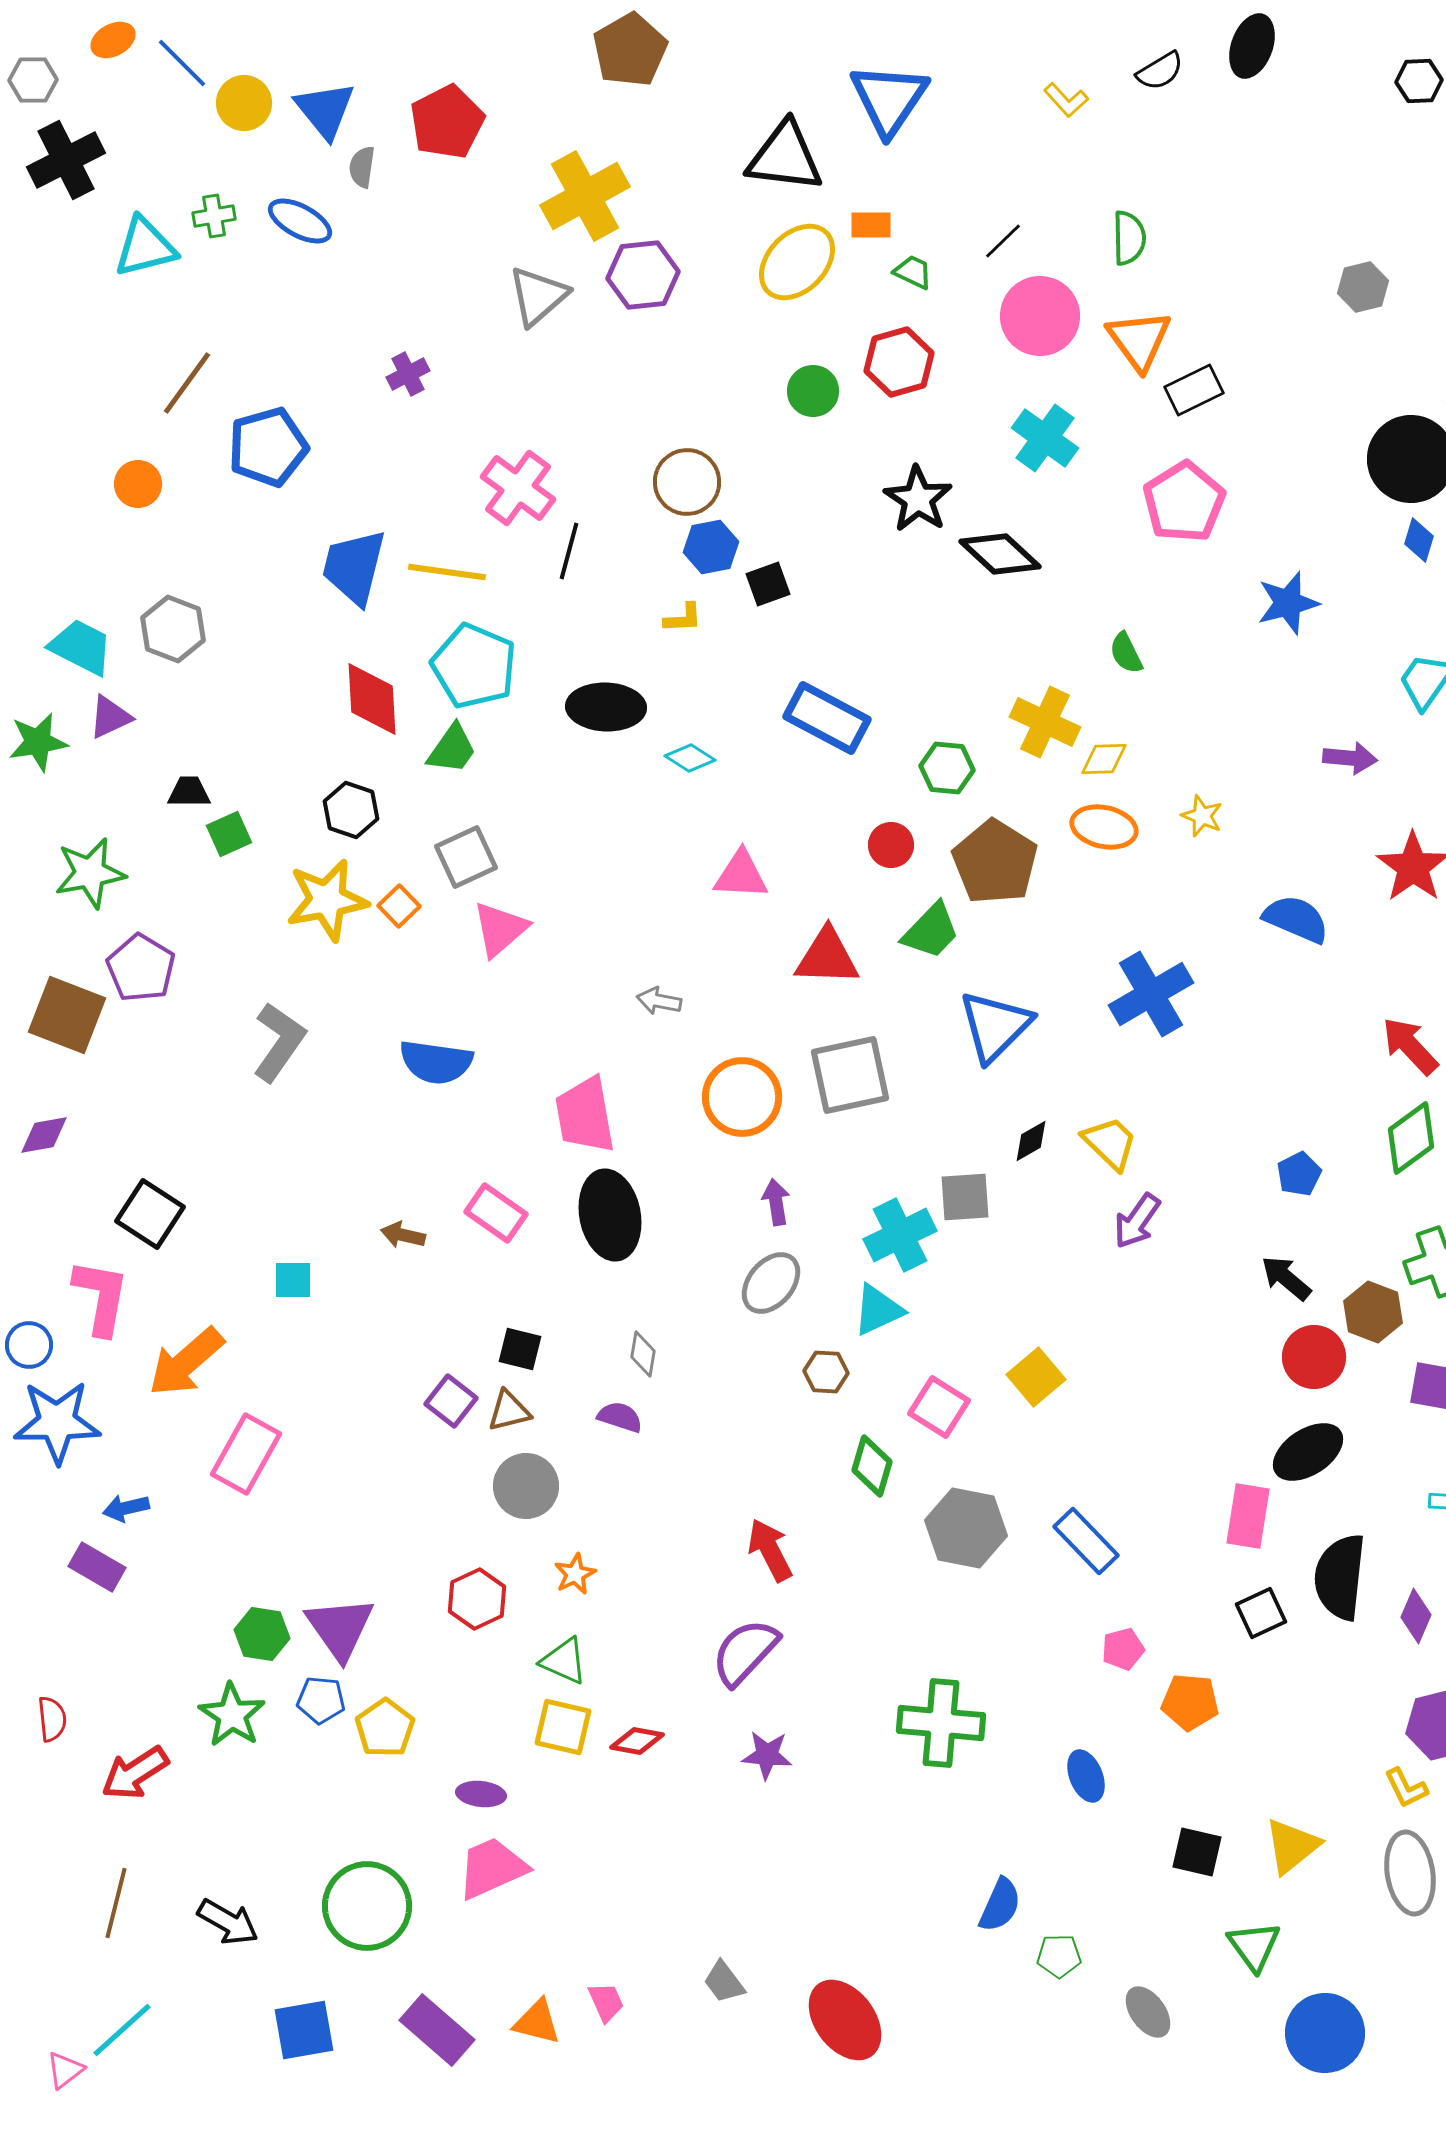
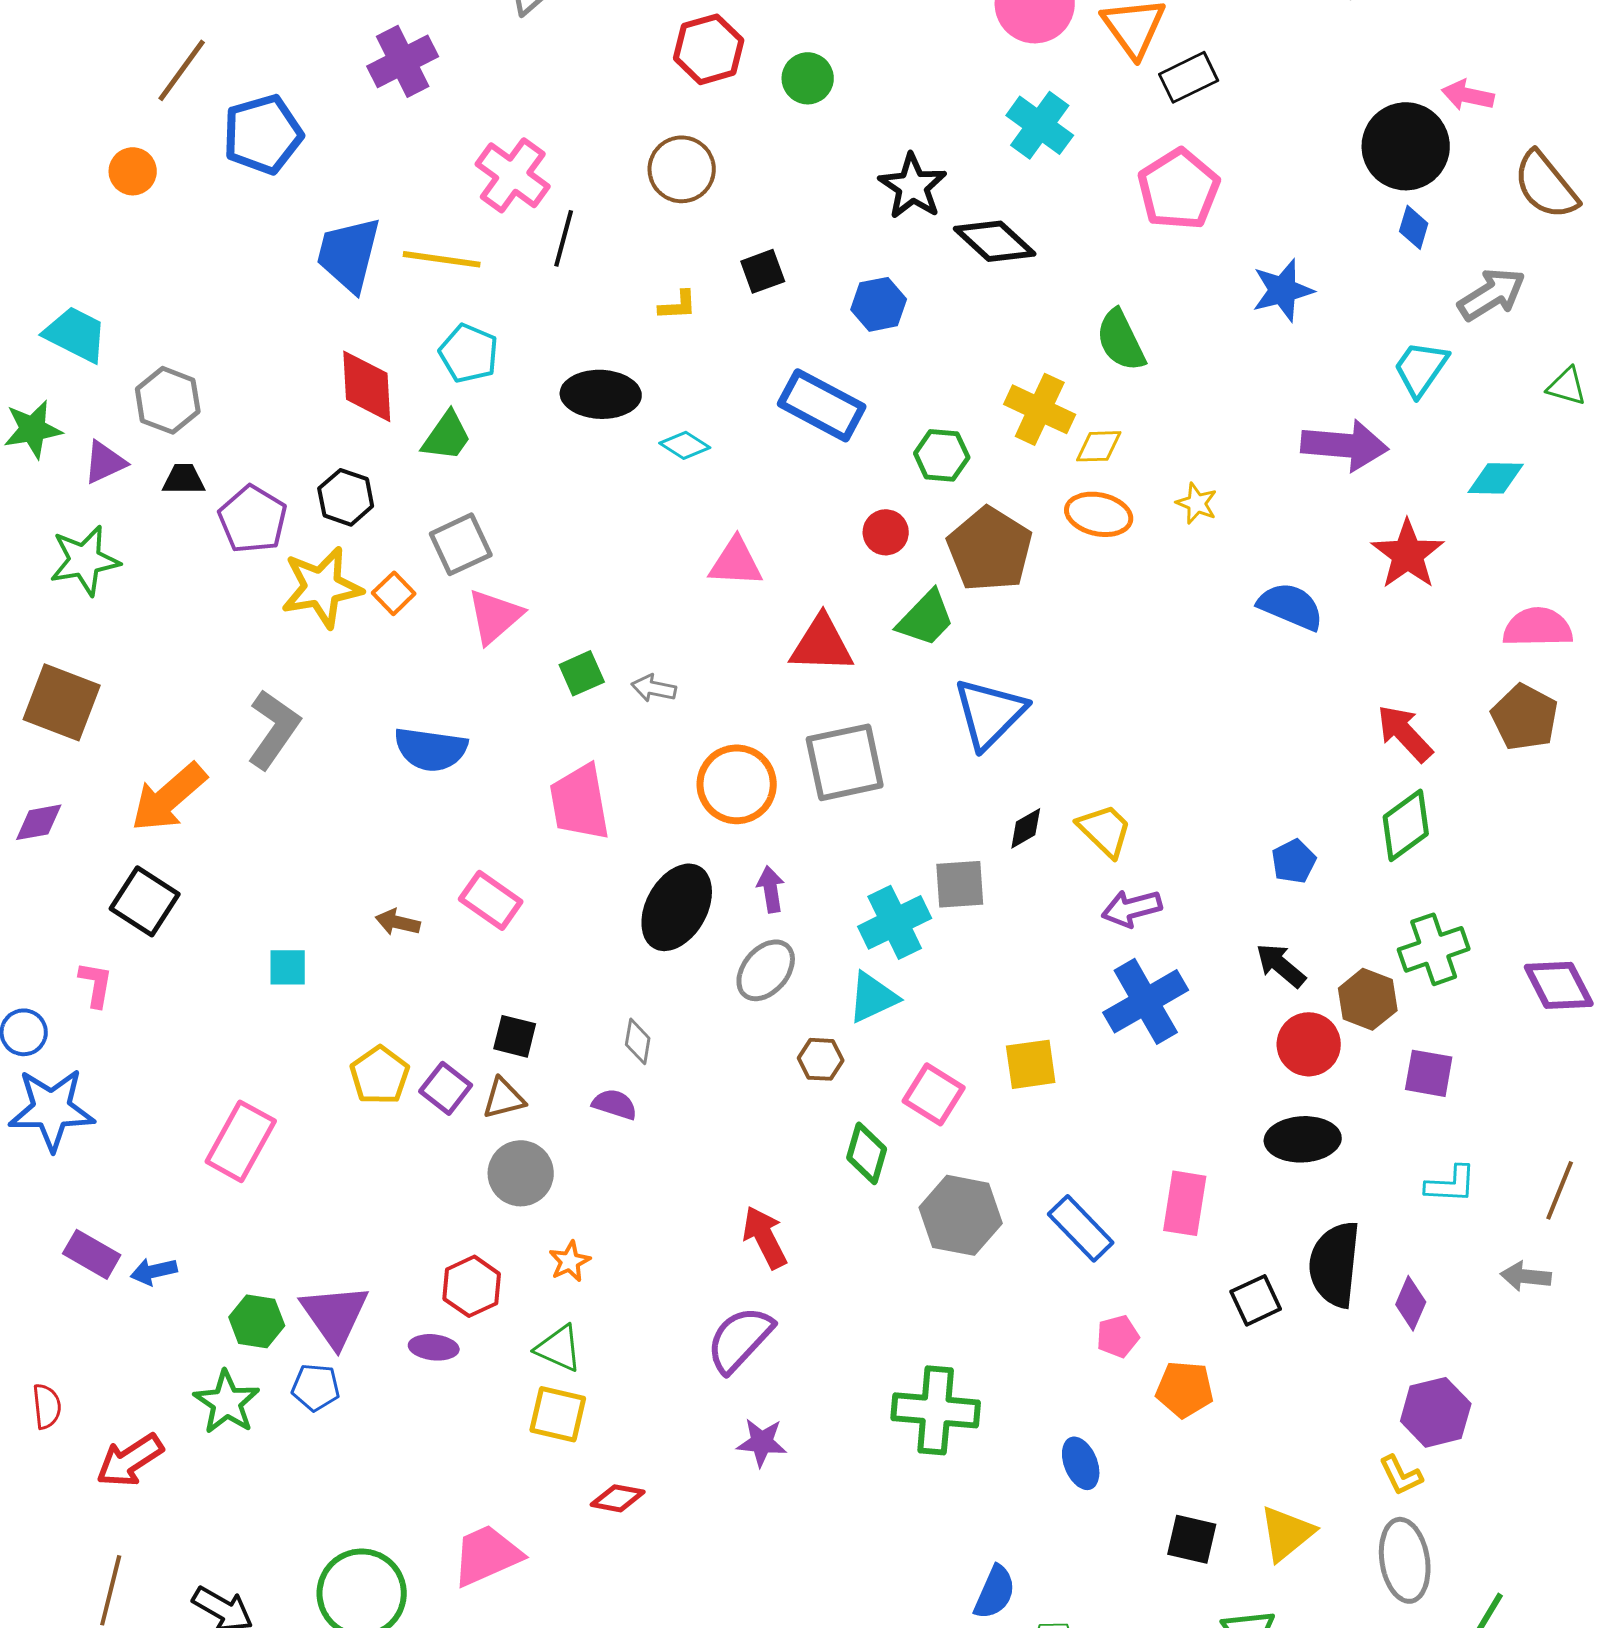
red hexagon: (899, 362) -> (709, 49), moved
purple cross: (408, 374) -> (403, 61), size x1.6
blue hexagon: (711, 547) -> (879, 304), moved
gray hexagon: (173, 629) -> (168, 400), moved
green semicircle: (1126, 653) -> (1121, 340), size x1.5
cyan pentagon: (474, 666) -> (469, 353), size x0.7
purple triangle: (110, 717) -> (105, 462), moved
purple arrow: (1350, 758) -> (1345, 445), size x1.6
green square: (229, 834) -> (582, 673), moved
purple pentagon: (141, 968) -> (253, 519), moved
blue cross: (1151, 994) -> (1146, 1001), moved
black ellipse: (610, 1215) -> (677, 907), moved, turned 40
purple arrow: (1137, 1221) -> (1132, 908), turned 40
pink L-shape: (101, 1297) -> (96, 984), size x0.6
orange arrow: (186, 1362) -> (169, 797), moved
yellow square: (1036, 1377) -> (1031, 1064), turned 32
black ellipse: (1308, 1452) -> (1303, 1139), turned 30
blue arrow: (126, 1508) -> (154, 1271), moved
pink rectangle: (1248, 1516) -> (1185, 1203), moved
yellow pentagon: (385, 1728) -> (380, 1075), moved
red diamond: (637, 1741) -> (618, 1498), moved
purple ellipse: (481, 1794) -> (434, 1347), moved

